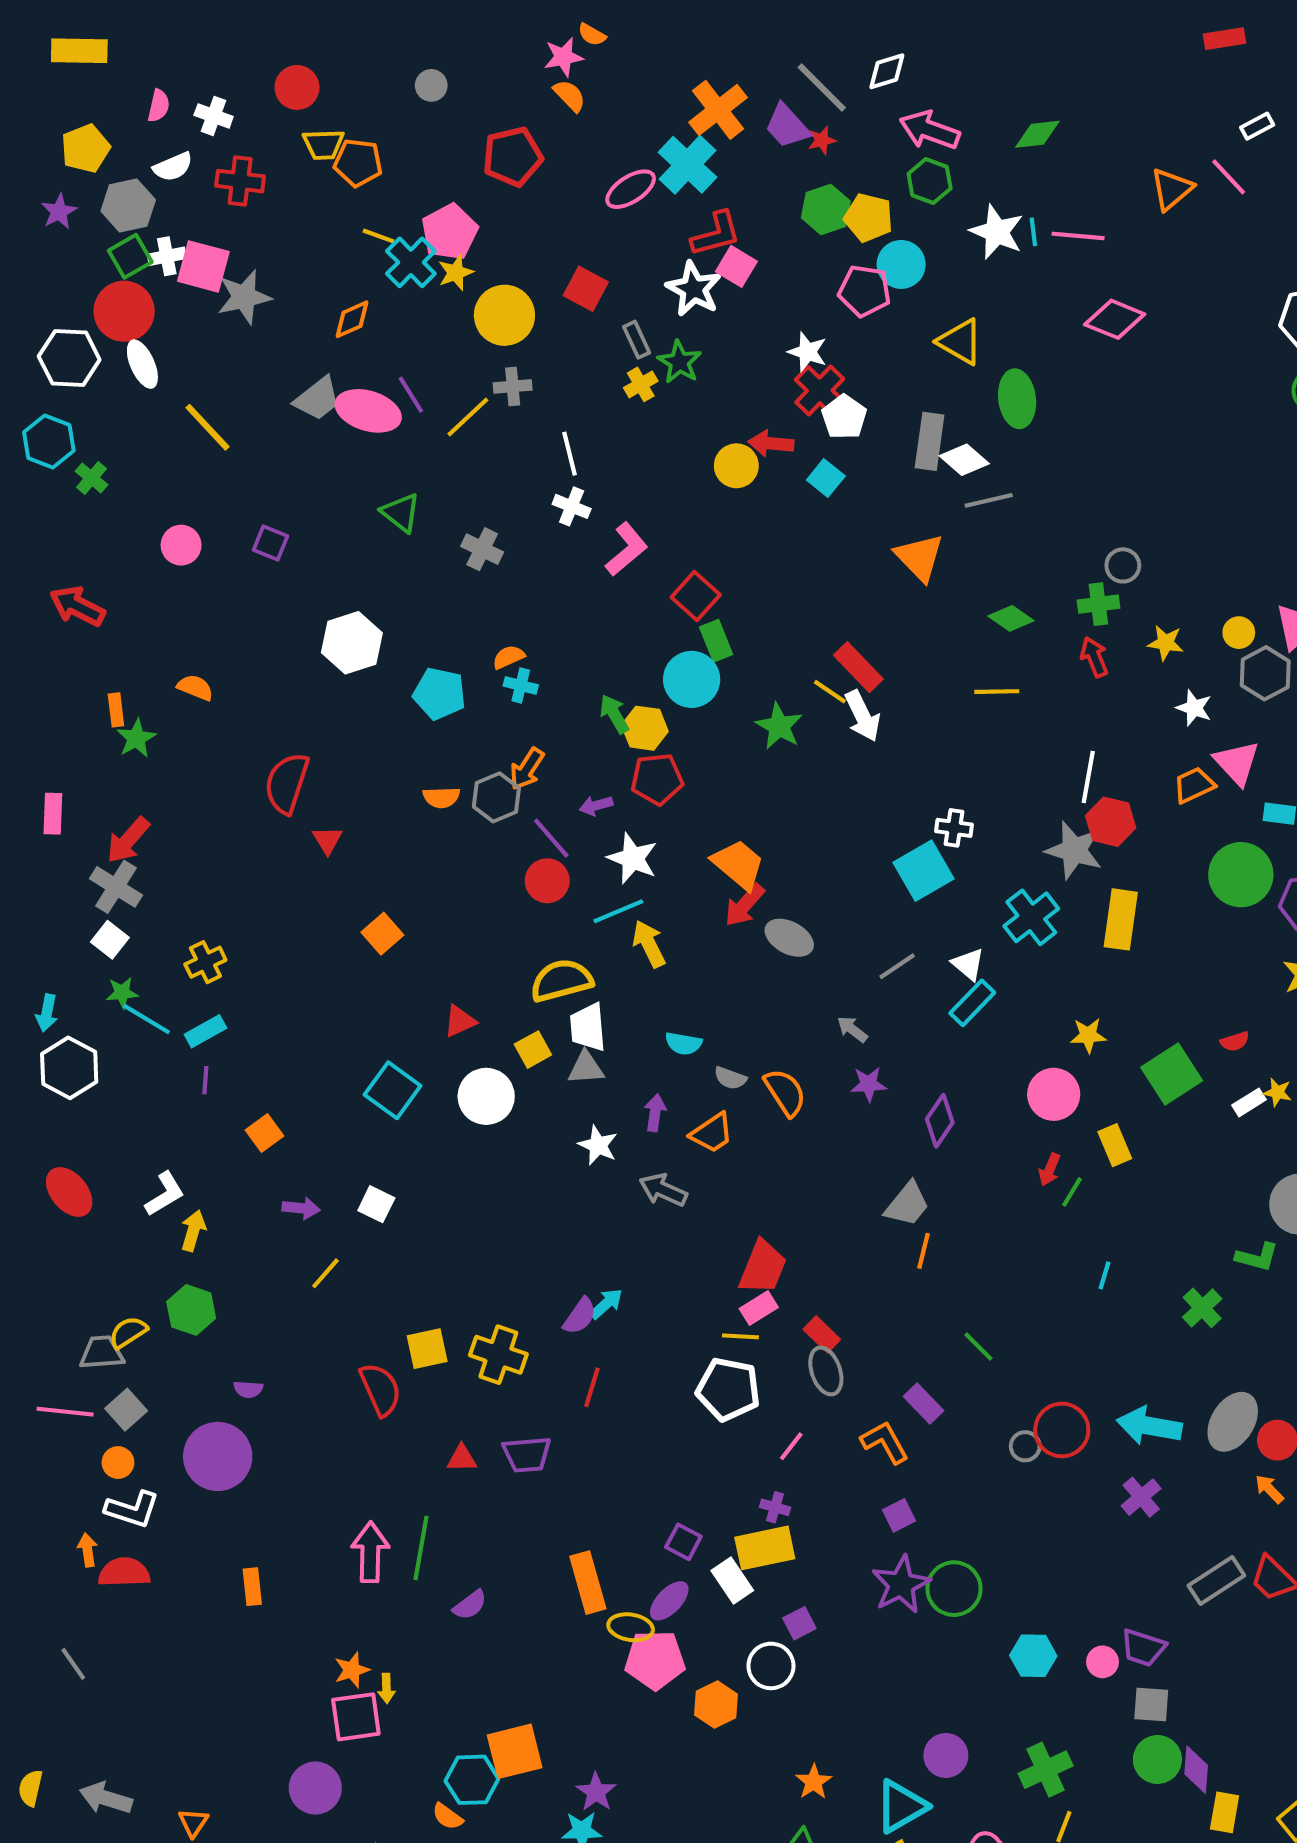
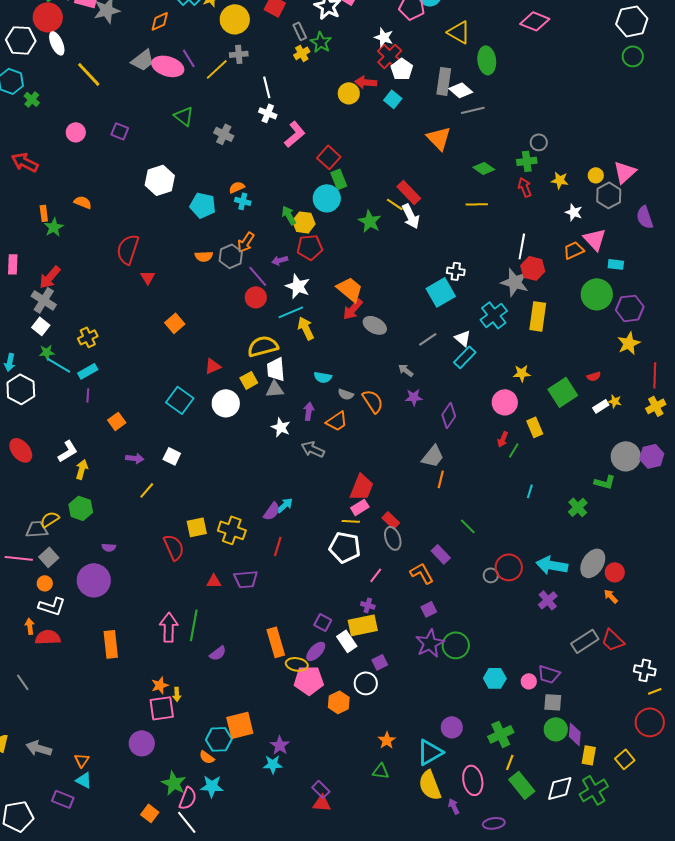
orange rectangle: (252, 1587) -> (111, 644), size x1.5

